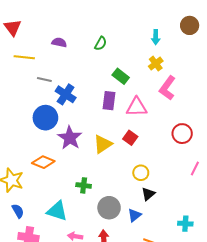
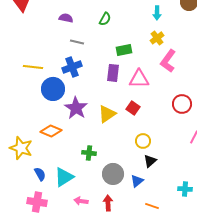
yellow line: (24, 57) -> (33, 67), moved
green rectangle: (121, 76) -> (124, 50), turned -49
gray line: (44, 79) -> (77, 42), moved
blue cross: (66, 94) -> (72, 67), turned 36
blue semicircle: (18, 211) -> (40, 174), moved
cyan triangle: (57, 211) -> (64, 177), turned -50

